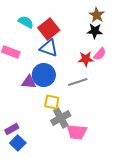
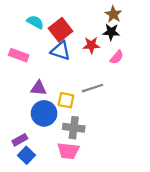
red star: (86, 59) -> (91, 45), moved
blue circle: (44, 75) -> (44, 113), moved
yellow square: (52, 102) -> (66, 100), moved
gray cross: (61, 118) -> (74, 128), turned 36
pink trapezoid: (77, 132) -> (68, 151), moved

